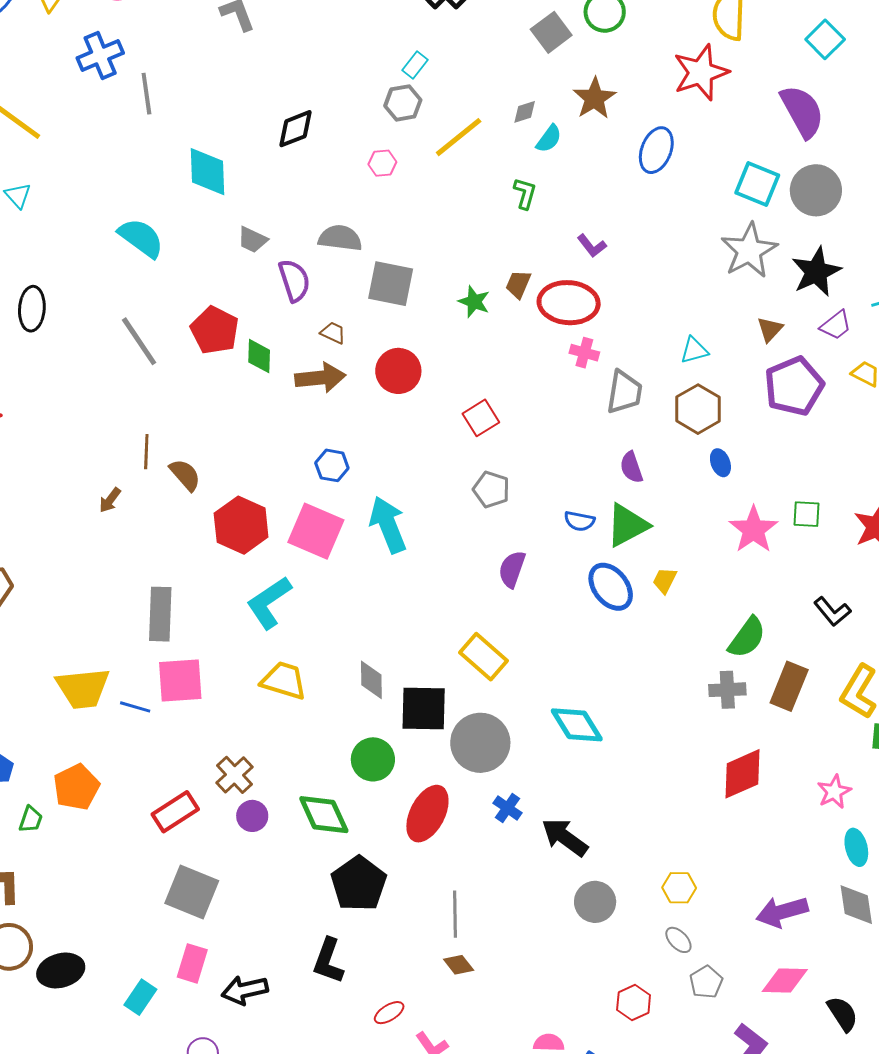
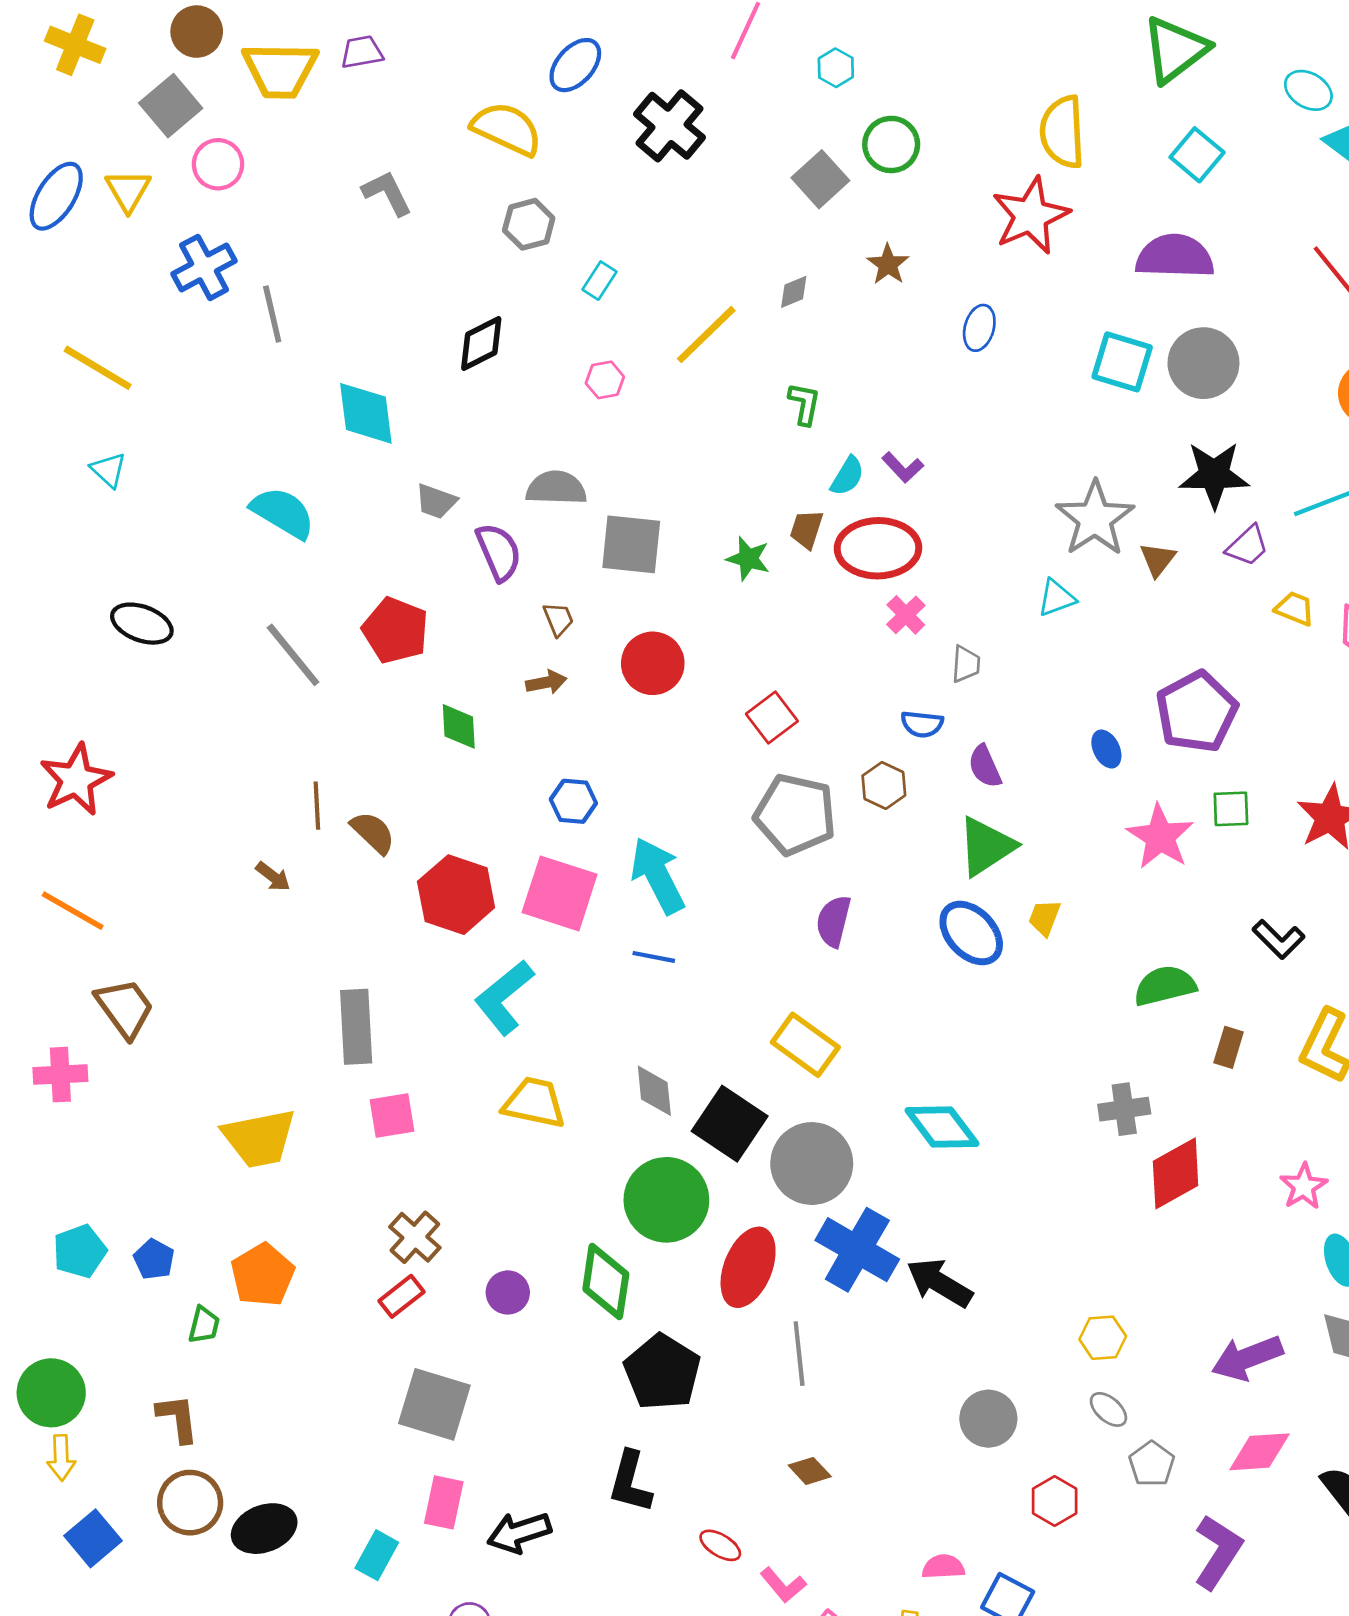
cyan rectangle: (415, 65) -> (599, 281), moved
brown star: (594, 98) -> (888, 264), size x0.7
gray hexagon: (403, 103) -> (529, 224), moved
purple semicircle: (802, 111) -> (1175, 256), turned -54
cyan semicircle: (549, 139) -> (847, 476), moved
blue ellipse: (656, 150) -> (979, 328), size x0.7
gray star: (749, 251) -> (1095, 519), moved
black star: (816, 272) -> (1214, 475), turned 30
black ellipse: (32, 309) -> (142, 624), turned -69
brown trapezoid: (333, 333) -> (558, 619), turned 48
pink cross: (584, 353) -> (906, 615), turned 36
green diamond: (259, 356) -> (459, 726), moved
brown arrow: (320, 378) -> (546, 682), size x0.6
purple pentagon: (794, 386) -> (1197, 712), moved
gray trapezoid: (624, 392) -> (966, 664), size x0.6
brown hexagon: (698, 409) -> (884, 785), moved, size x0.7
gray pentagon: (491, 490) -> (795, 814), size x1.6
brown arrow: (110, 500) -> (273, 877), turned -84
blue semicircle: (579, 521) -> (922, 724), moved
green semicircle: (747, 638) -> (1165, 986), turned -135
pink square: (180, 681) -> (392, 1116), size x0.7
brown rectangle: (789, 686) -> (1229, 1047), size x0.6
gray cross: (727, 690) -> (1124, 1109), moved
blue line: (135, 707) -> (654, 957), moved
black square: (424, 709) -> (730, 1124), turned 38
green circle: (373, 759) -> (666, 1200), size x1.4
brown cross: (235, 775) -> (415, 1237), moved
blue cross: (508, 808) -> (857, 1250), size x2.0
red rectangle: (175, 812) -> (402, 1296), size x0.7
green diamond: (324, 815) -> (606, 1282), turned 38
gray circle: (595, 902) -> (988, 1419), moved
gray line: (455, 914) -> (799, 1354), moved
red ellipse: (389, 1013) -> (720, 1545), turned 68

